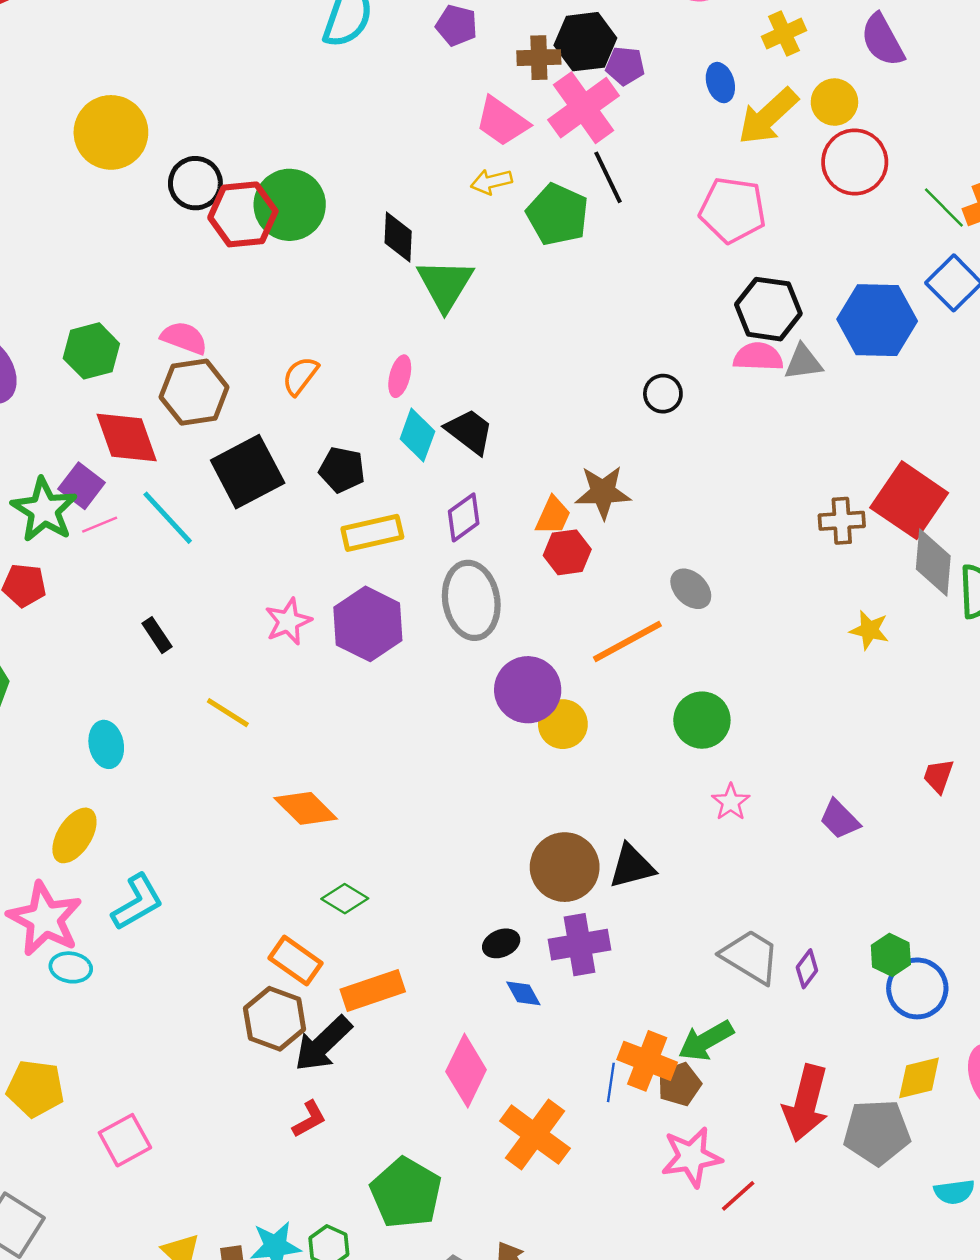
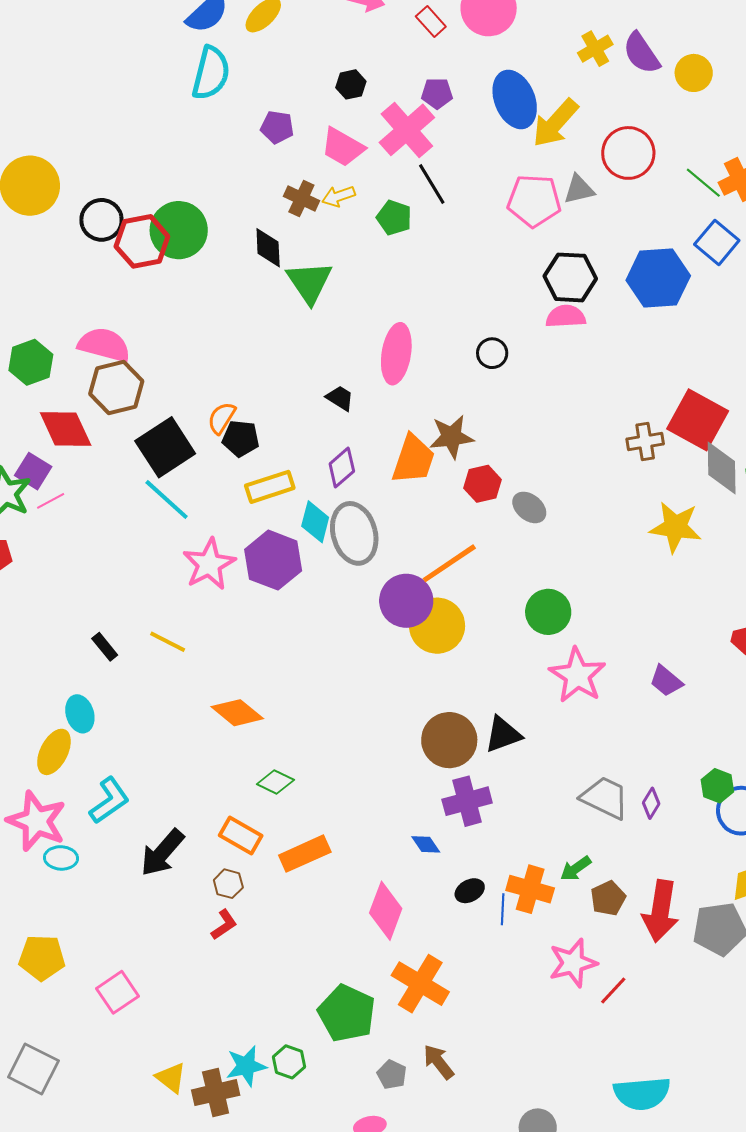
purple pentagon: (457, 25) -> (277, 127), moved
yellow cross: (784, 34) -> (595, 49), moved
black hexagon: (585, 42) -> (351, 84), moved, size x0.6
brown cross: (539, 58) -> (301, 199), moved, turned 32
blue ellipse: (720, 83) -> (515, 99), size x1.8
yellow circle: (834, 102) -> (694, 73), moved
green pentagon: (558, 215) -> (394, 218), size x0.7
pink semicircle: (184, 338) -> (104, 345), size x1.4
gray triangle: (803, 362) -> (579, 189), moved
orange semicircle: (300, 376) -> (222, 418), moved
pink ellipse: (400, 376) -> (396, 354), moved, size x1.8
black trapezoid: (469, 431) -> (340, 398), size x0.7
cyan diamond: (417, 435) -> (315, 522), moved
orange trapezoid: (553, 516) -> (413, 459), size x1.6
cyan line: (168, 518) -> (167, 500), moved
red hexagon: (567, 552) -> (482, 484), moved
pink star: (288, 621) -> (209, 564), size x1.4
yellow star: (869, 630) -> (676, 527), size x1.6
black rectangle: (157, 635) -> (105, 647), moved
orange line: (627, 642) -> (449, 563), moved
yellow circle: (563, 724) -> (437, 626), size x1.4
cyan ellipse: (106, 744) -> (80, 714), moved
pink star: (731, 802) -> (577, 675), size x1.8
black ellipse: (501, 943) -> (470, 891), moved
brown hexagon: (275, 1019) -> (228, 884), size x0.6
green arrow: (706, 1041) -> (576, 869), size x0.7
black arrow: (323, 1044) -> (162, 853), moved
brown pentagon: (679, 1084) -> (608, 898), moved
red L-shape: (309, 1119) -> (224, 925), moved
orange cross: (535, 1135) -> (420, 984), moved

